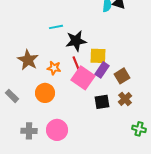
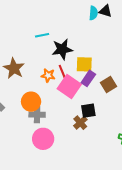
orange star: (54, 68) -> (48, 75), moved
brown cross: (125, 99) -> (80, 123), moved
gray cross: (29, 131) -> (37, 115), moved

